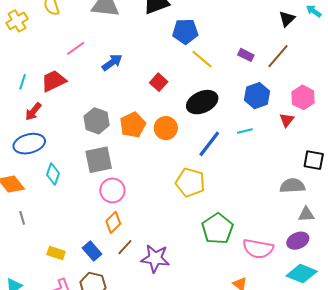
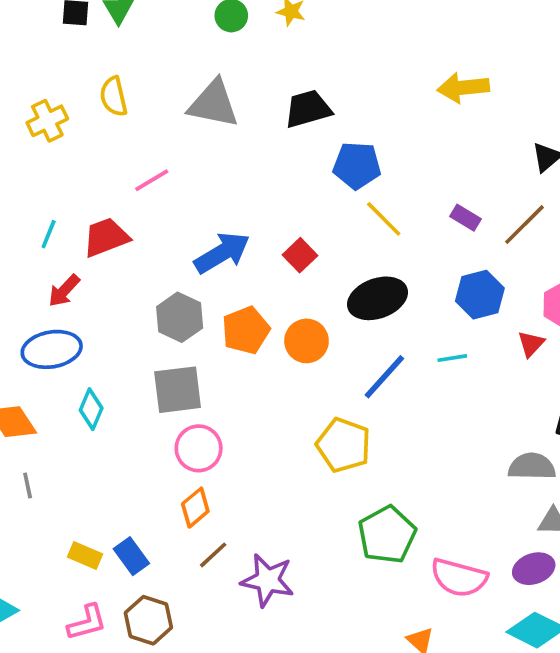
blue arrow: (112, 62) -> (222, 253), moved, size x1.4
blue rectangle: (92, 251) -> (131, 556), moved

